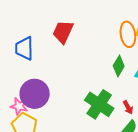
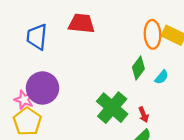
red trapezoid: (63, 32) -> (81, 23), turned 65

